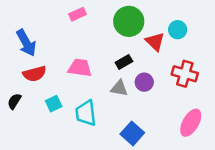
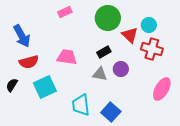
red cross: (185, 74) -> (152, 49), moved
cyan square: (54, 104) -> (45, 87), size x1.6
cyan trapezoid: (86, 113) -> (81, 105), moved
pink ellipse: (191, 123) -> (162, 89), moved

